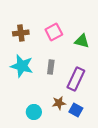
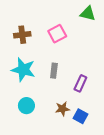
green triangle: (82, 41) -> (88, 14), moved
purple rectangle: (76, 79) -> (80, 83), size x0.7
cyan circle: (34, 112) -> (26, 106), moved

